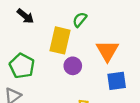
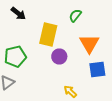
green semicircle: (80, 20) -> (75, 16), moved
green pentagon: (22, 66) -> (15, 56), turned 30

